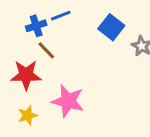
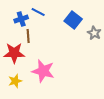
blue line: (61, 16) -> (38, 12), turned 48
brown line: (46, 50) -> (28, 36), turned 40

